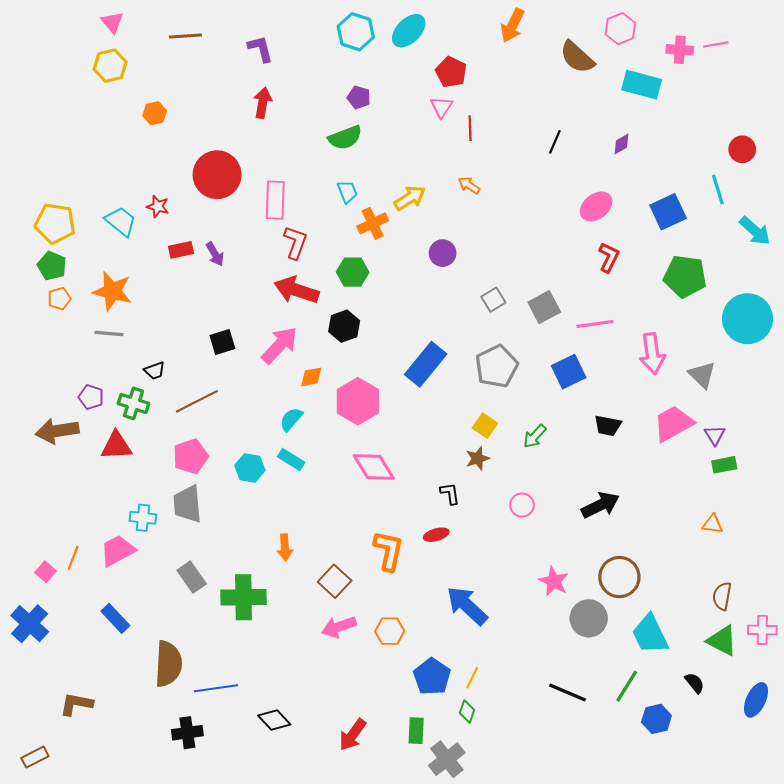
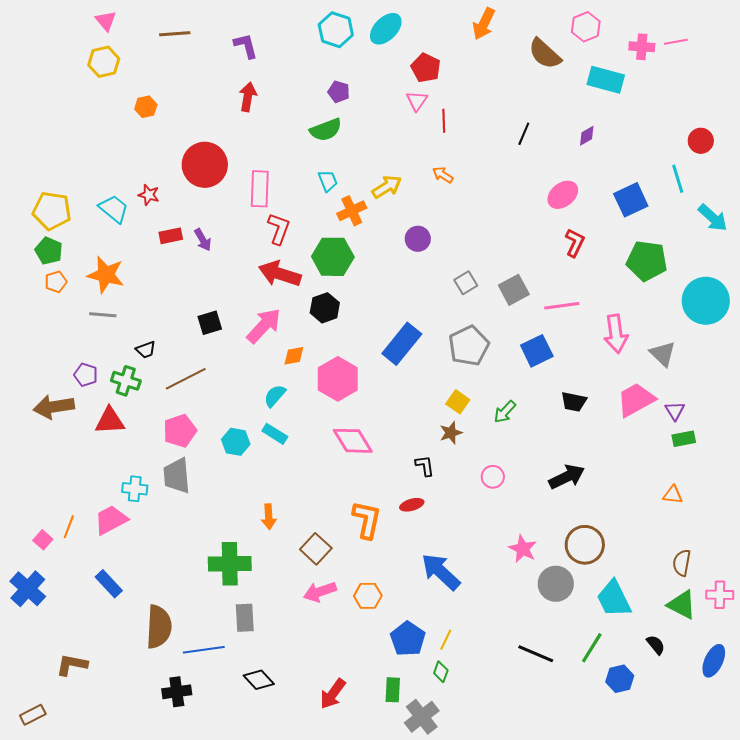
green hexagon: (353, 272) -> (333, 257), size x1.4
gray rectangle: (192, 577) -> (245, 618), moved, turned 32

